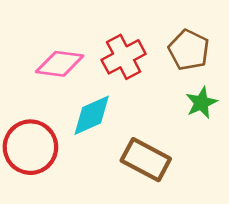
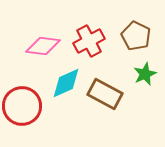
brown rectangle: (146, 160) -> (105, 94), moved

